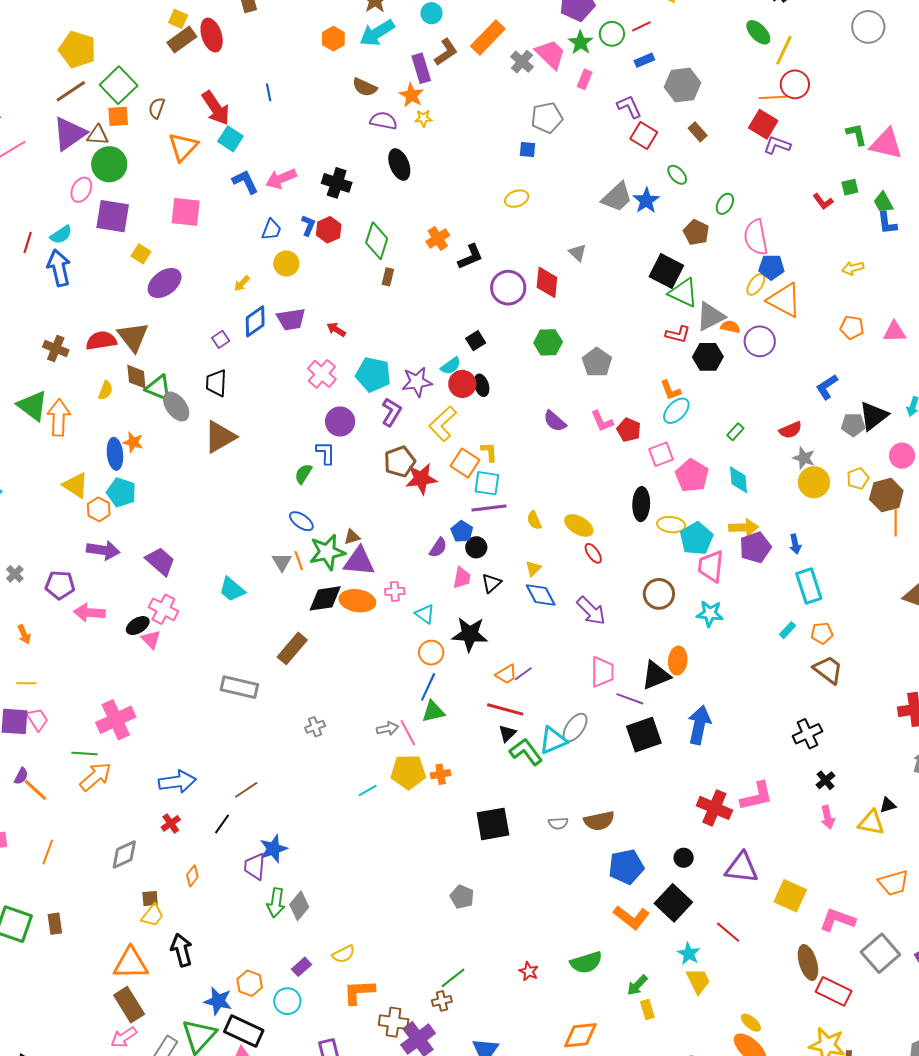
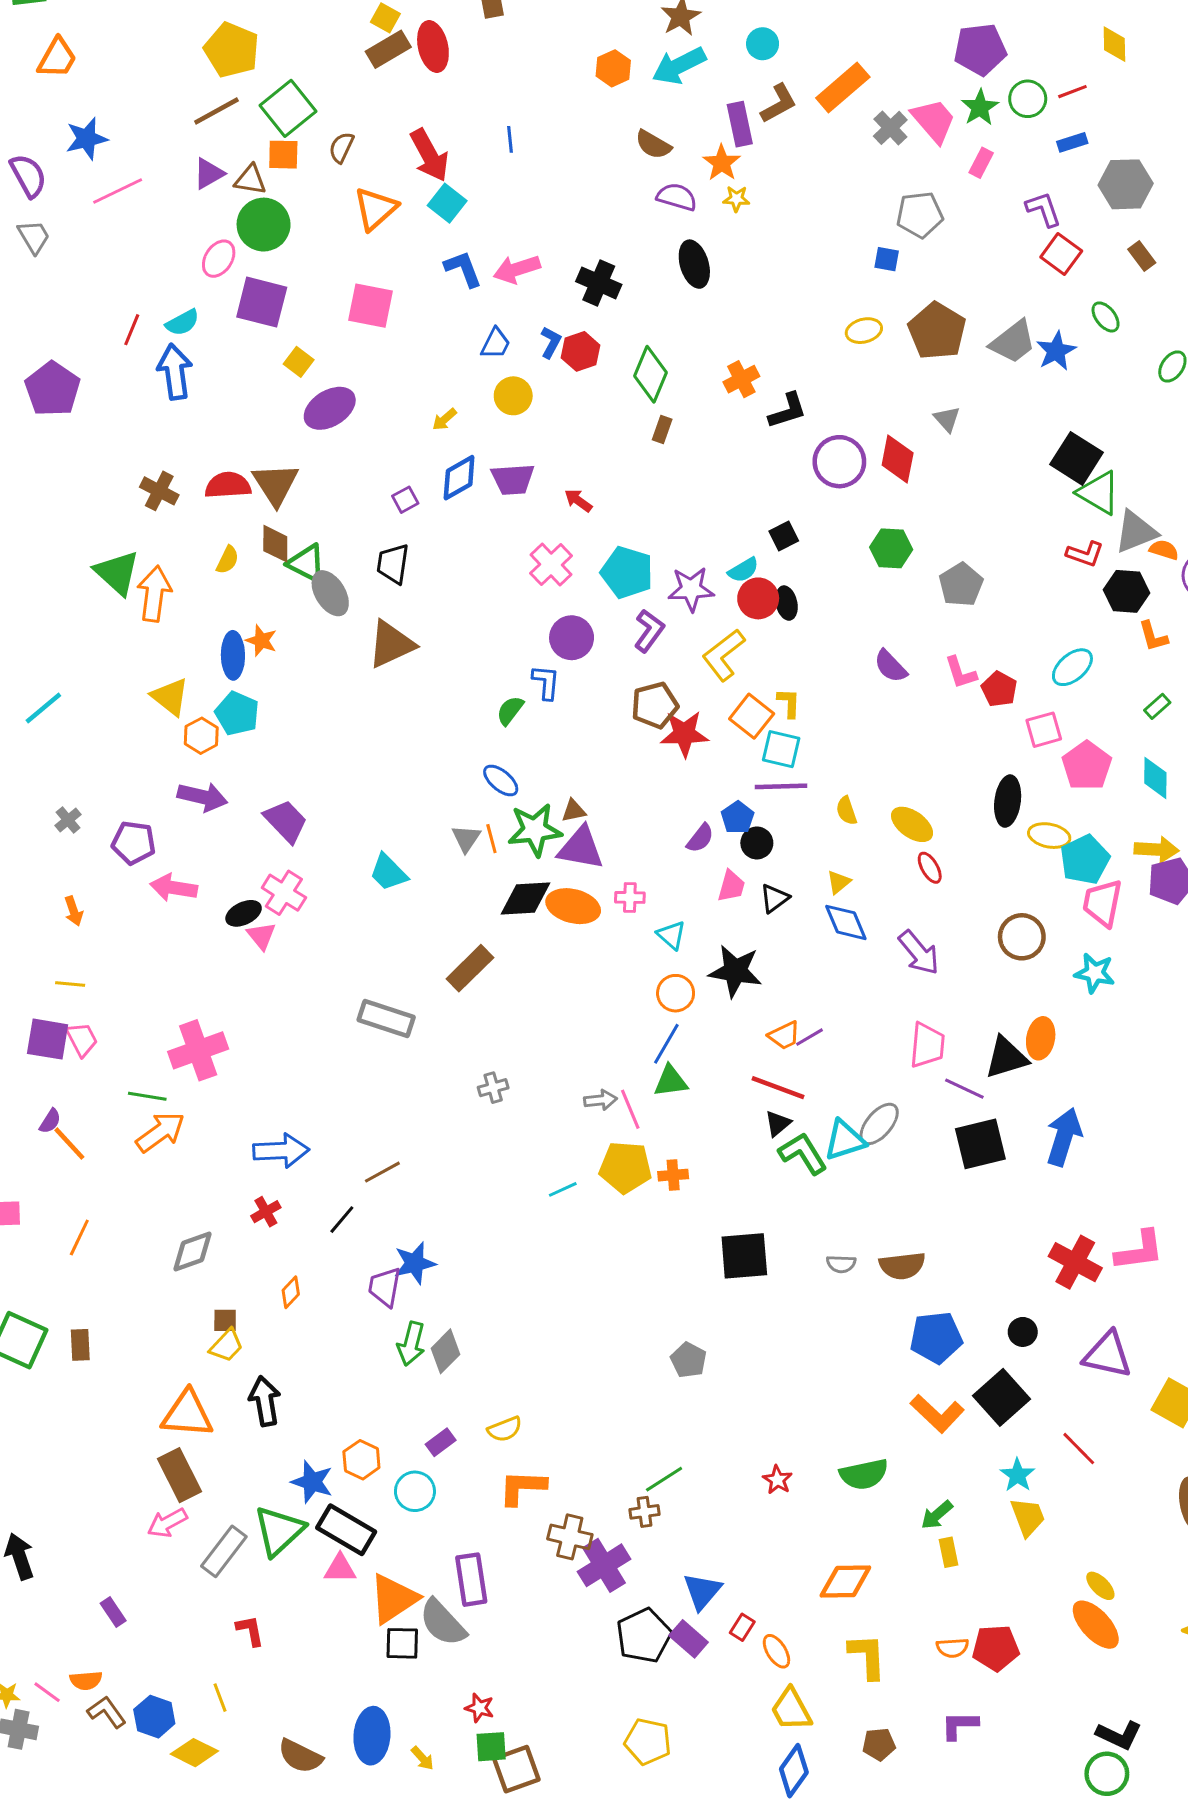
purple triangle: (69, 134) -> (209, 174), size x0.6
brown pentagon: (696, 232) -> (937, 331), moved, size x1.5
orange L-shape: (671, 390) -> (1153, 636), moved

